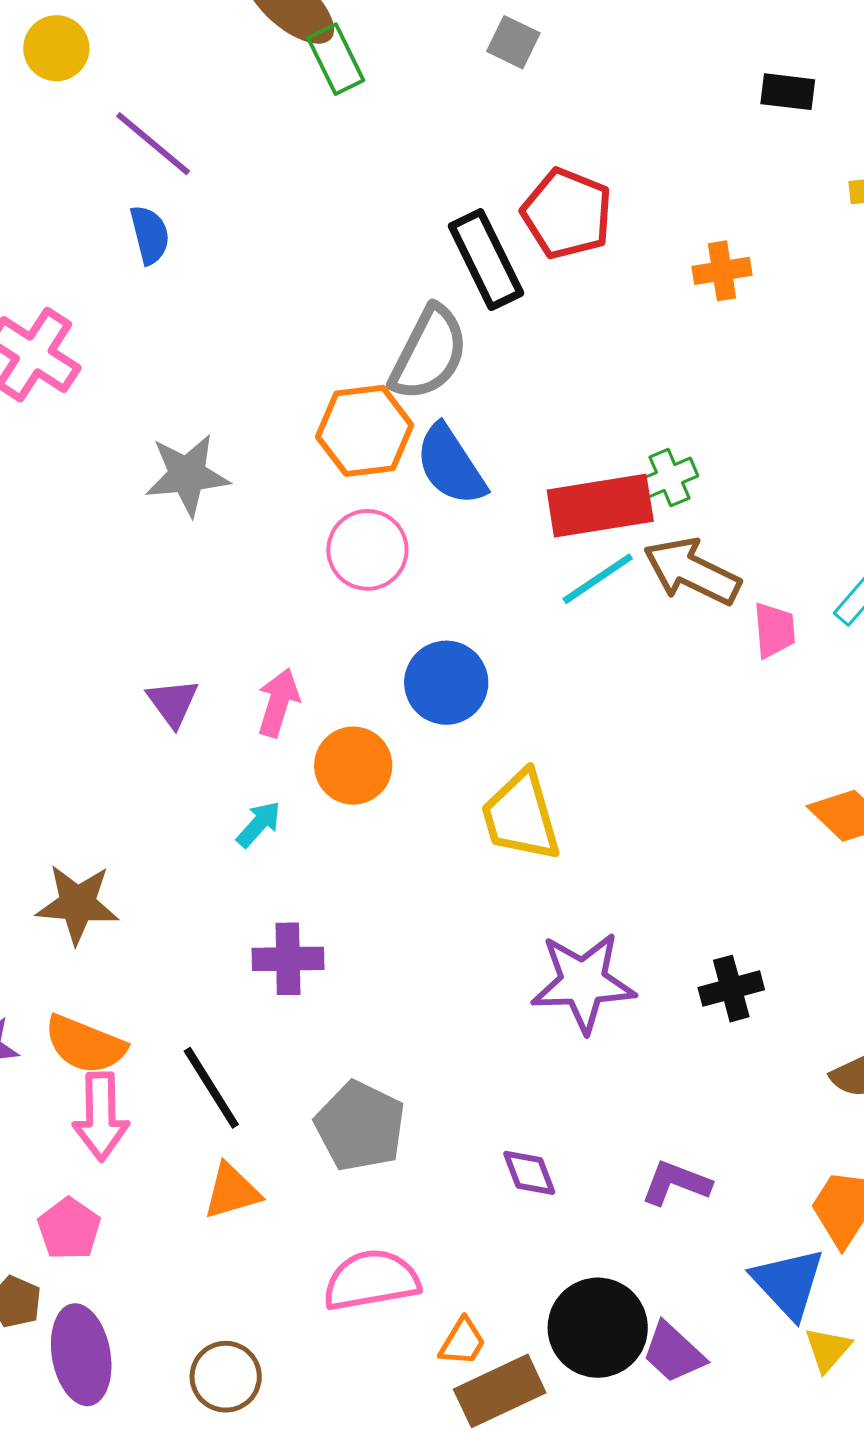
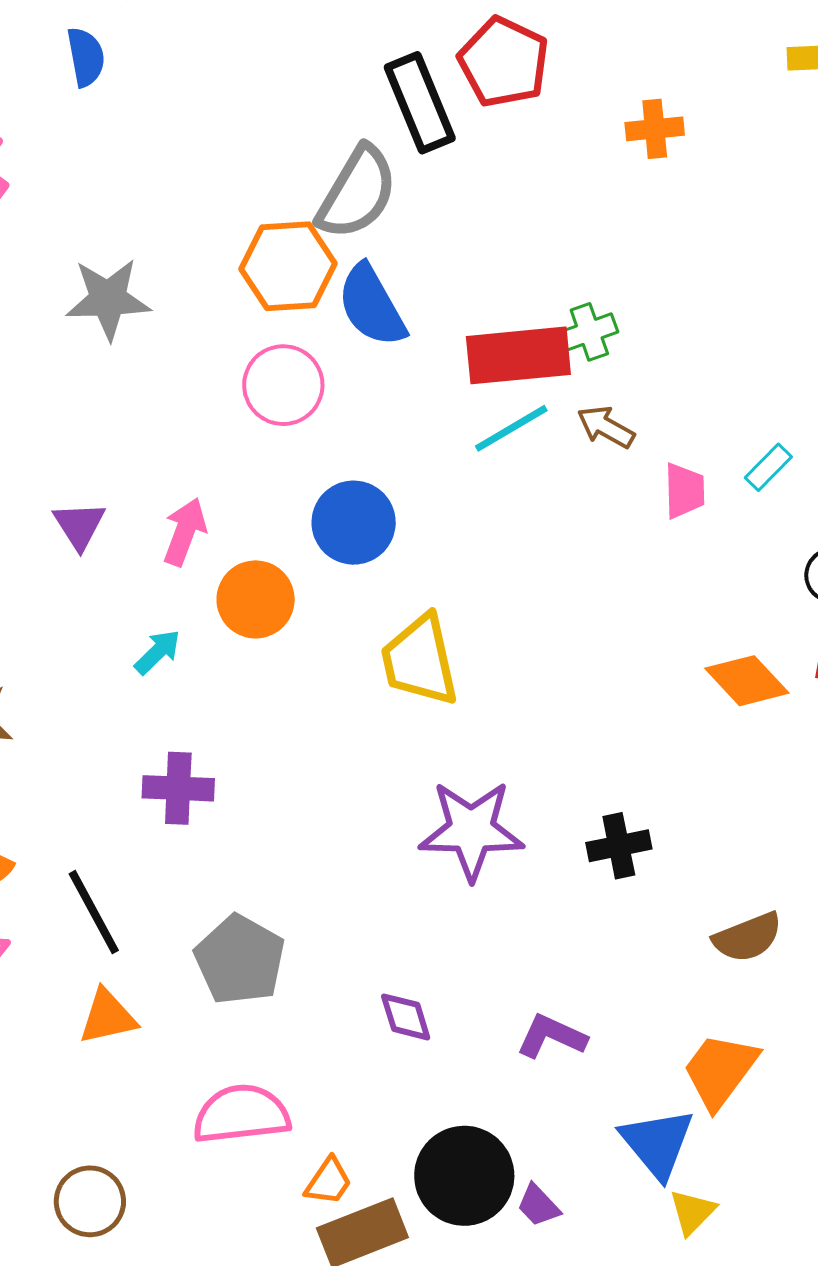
brown arrow: (692, 571) -> (606, 427), size x0.6
purple trapezoid: (674, 1353) -> (538, 1205), size x0.7

